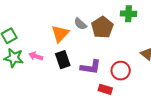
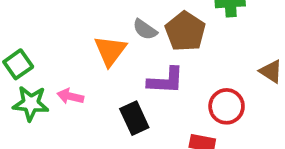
black rectangle: (63, 60) -> (134, 118), moved
purple L-shape: (91, 67) -> (166, 81), moved

